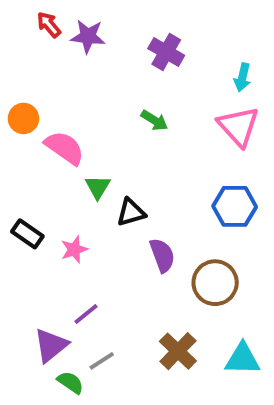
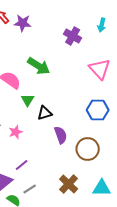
purple cross: (166, 52) -> (73, 36), moved
cyan arrow: (242, 77) -> (102, 25), moved
green arrow: (154, 120) -> (39, 66), moved, size x1.6

